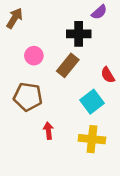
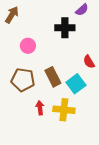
brown rectangle: (68, 65) -> (53, 77), moved, turned -66
yellow cross: (92, 139) -> (64, 110), moved

